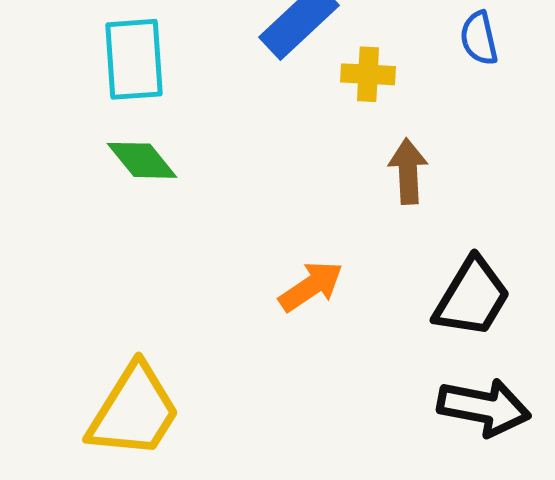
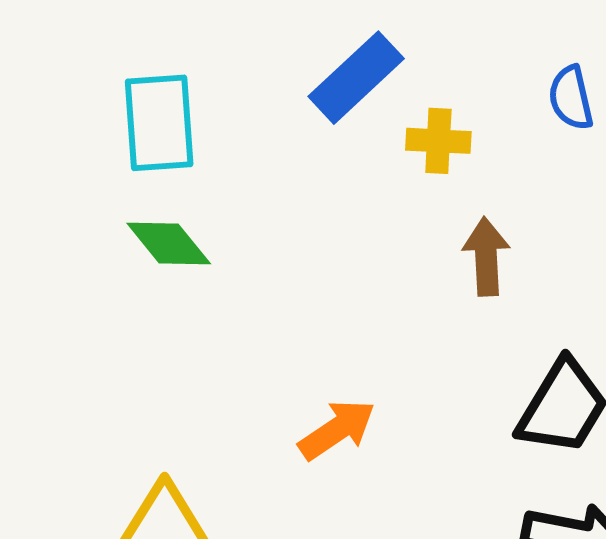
orange arrow: (311, 286) -> (337, 430), moved

